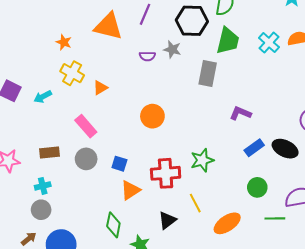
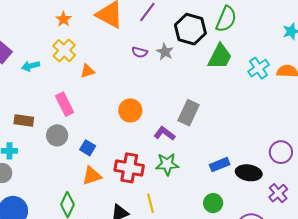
gray rectangle: (208, 74) -> (189, 113), moved
purple L-shape: (240, 113) -> (164, 134), moved
black ellipse: (285, 149) -> (249, 173), turned -30

